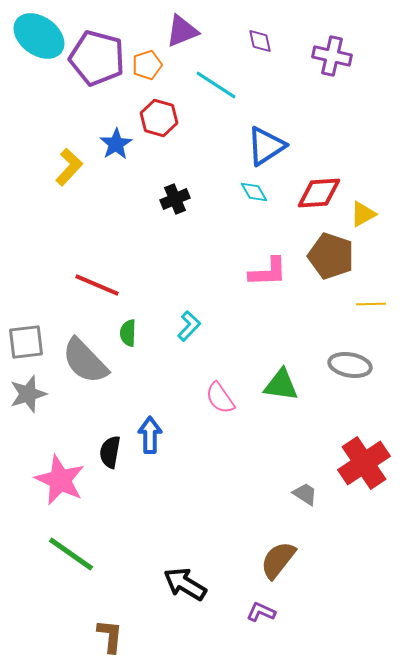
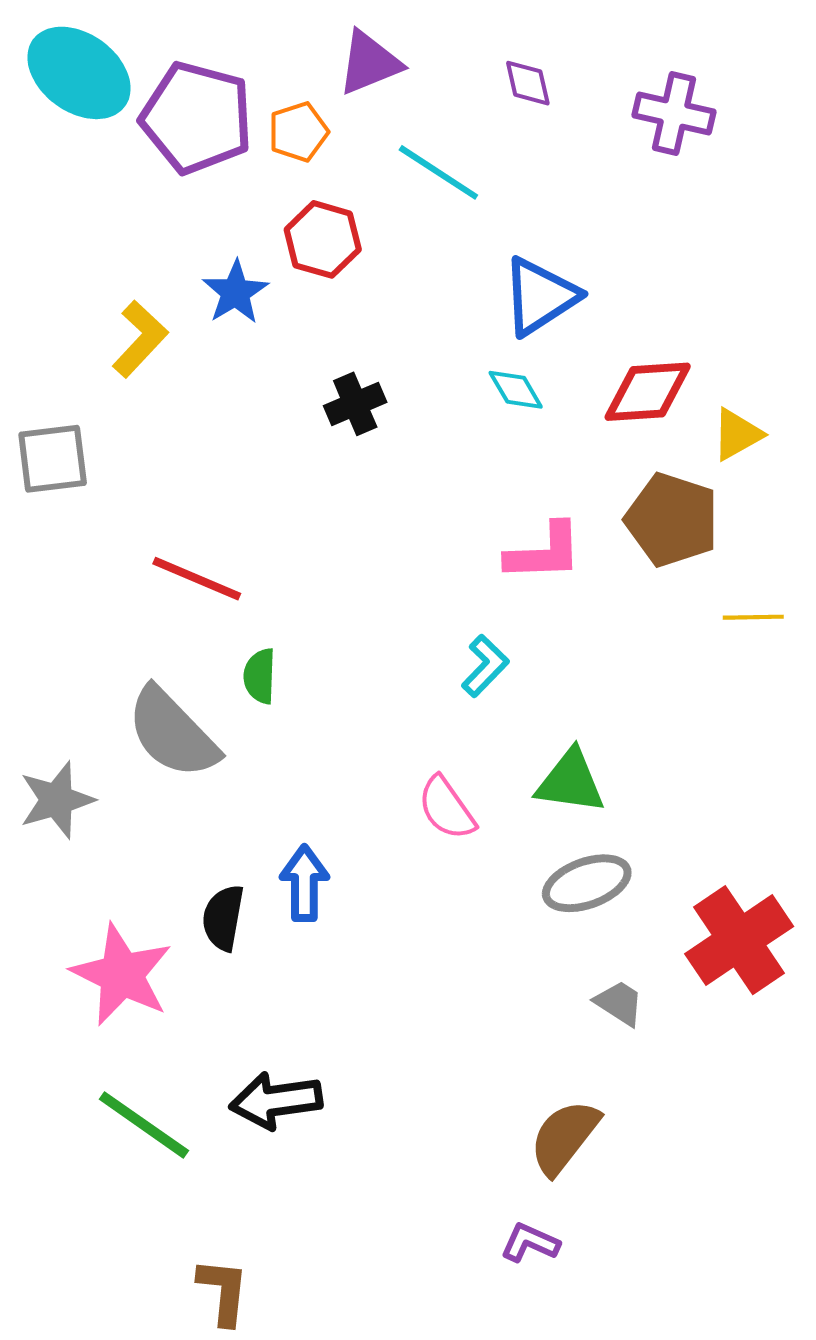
cyan L-shape: (189, 326) -> (485, 666), moved
gray square: (26, 342) -> (53, 459), moved
gray ellipse: (350, 365) -> (587, 883), moved, turned -30
black arrow: (185, 584) -> (276, 1101), moved, turned -39

